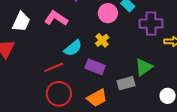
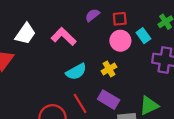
red line: (54, 67) -> (80, 103), moved, turned 72
purple rectangle: (95, 67) -> (109, 100), moved

